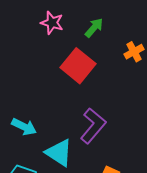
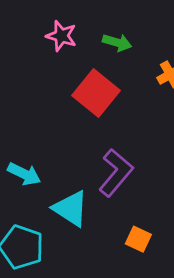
green arrow: (94, 28) -> (117, 43), turned 65

